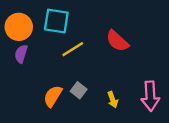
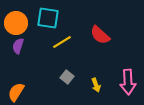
orange semicircle: (53, 96) -> (16, 92), moved

